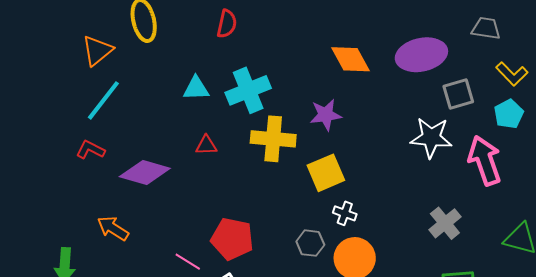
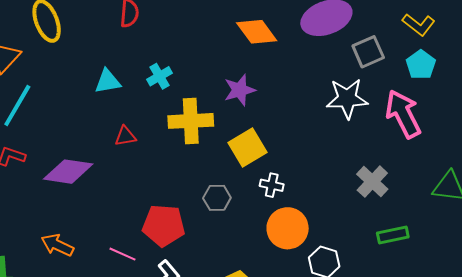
cyan cross: (248, 90) -> (159, 76), size x0.6
orange arrow: (113, 228) -> (57, 245), moved
gray hexagon: (310, 243) -> (217, 198), moved

